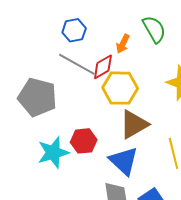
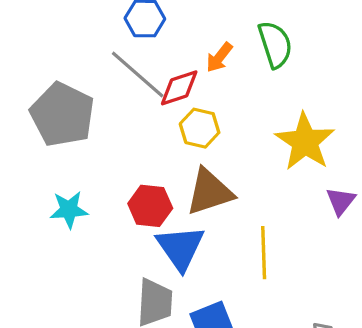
yellow hexagon: (120, 88) -> (200, 128), size x0.7
red hexagon: (84, 141) -> (150, 206), moved
cyan star: (53, 153) -> (69, 210), size x0.7

